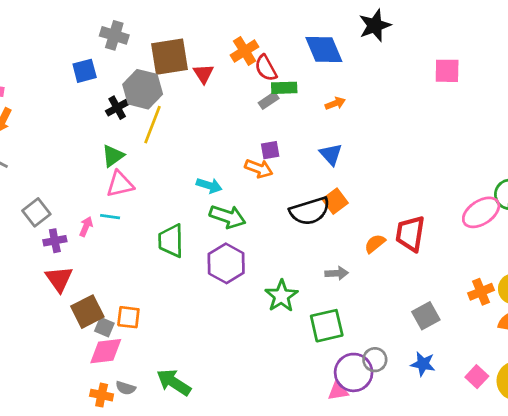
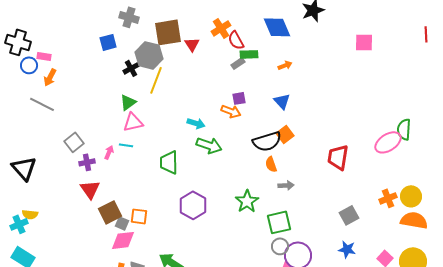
orange semicircle: (375, 244) -> (271, 164), moved, turned -70
purple hexagon: (226, 263) -> (193, 205), moved
gray circle: (375, 360) -> (280, 246), moved

